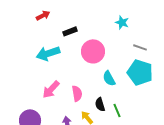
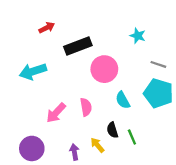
black rectangle: (70, 31) -> (78, 46), size x1.6
cyan arrow: (48, 53) -> (33, 71), moved
pink semicircle: (77, 93) -> (86, 107), moved

